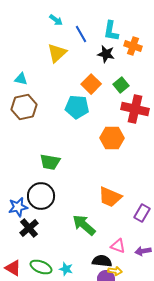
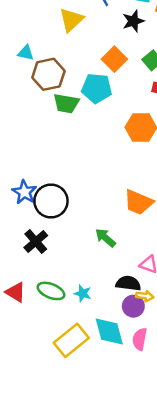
black star: (106, 54) -> (133, 21), turned -30
brown hexagon: (24, 107) -> (48, 74), moved
green trapezoid: (50, 162) -> (66, 103), moved
blue star: (18, 207) -> (24, 192), moved, turned -30
green arrow: (84, 225) -> (105, 238), size x0.7

